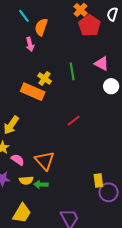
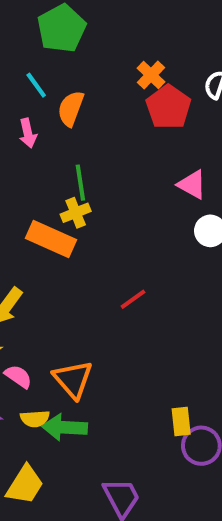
pink arrow: (30, 44) -> (28, 133), moved
green line: (72, 71) -> (80, 183), moved
yellow cross: (45, 78) -> (76, 213), turned 32
green arrow: (41, 184) -> (65, 427), size x1.5

